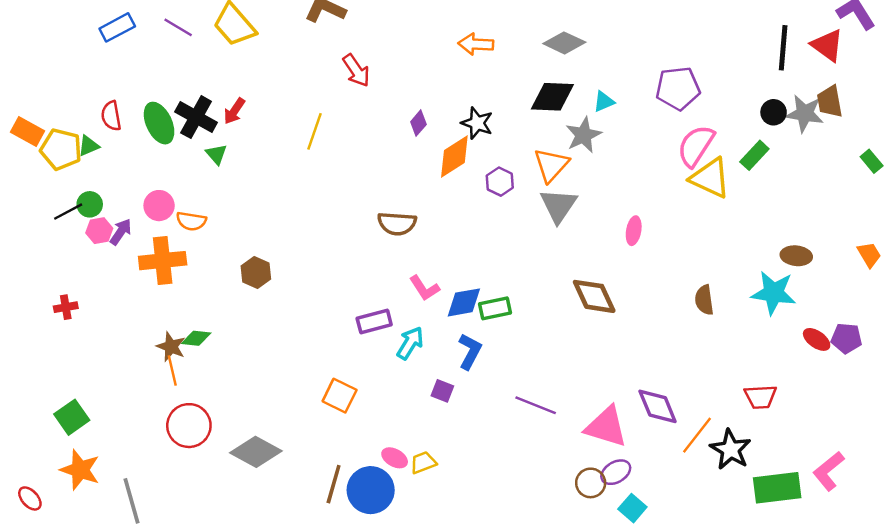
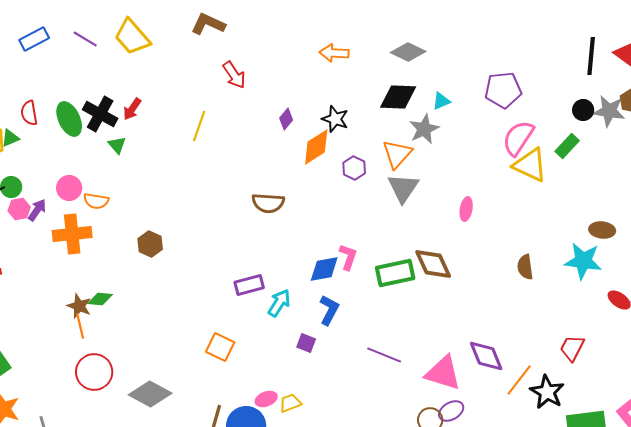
pink L-shape: (424, 288) -> (348, 257), moved, turned -128
green rectangle: (495, 308) -> (395, 273), moved, size x1.4
red trapezoid: (760, 397) -> (572, 348), turned 120
pink ellipse: (395, 458) -> (266, 399), turned -50

